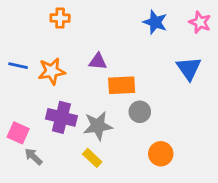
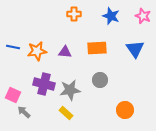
orange cross: (60, 18) -> (74, 14), moved
purple triangle: (98, 61) -> (65, 52), moved
orange rectangle: (122, 85) -> (97, 48), moved
orange circle: (161, 154) -> (125, 110), moved

